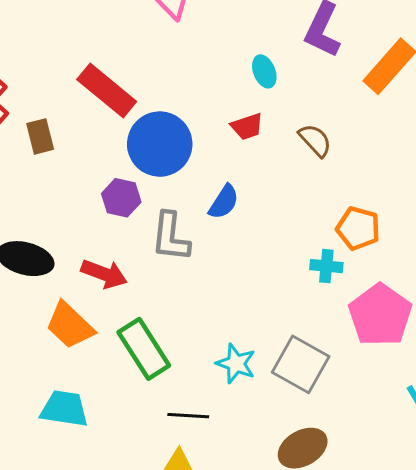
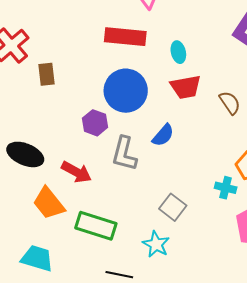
cyan ellipse: (264, 71) -> (178, 52), moved
red rectangle: (107, 90) -> (125, 37), moved, turned -42
red trapezoid: (247, 127) -> (186, 87), size x1.4
green rectangle: (144, 349) -> (96, 226), turned -48
gray square: (301, 364) -> (173, 207), moved, size x0.7

